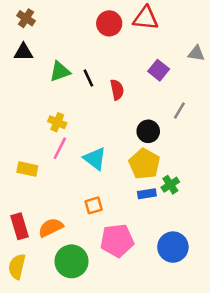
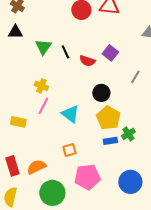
purple square: (159, 70) -> (110, 53), moved
green triangle: (60, 72) -> (43, 47), turned -36
red semicircle: (117, 90) -> (87, 61), turned 119
black circle: (148, 131) -> (101, 93), moved

